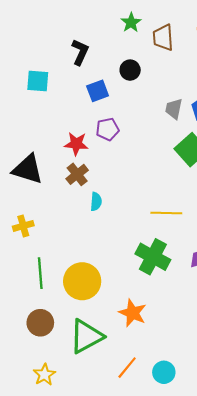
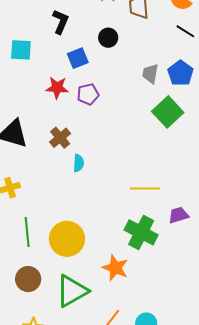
red star: (76, 144) -> (57, 88), moved
yellow line: (166, 213) -> (145, 188), moved
green cross: (153, 257) -> (141, 232), moved

